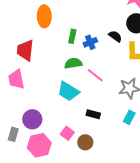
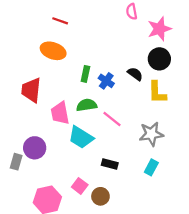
orange ellipse: (44, 16) -> (53, 51), turned -70
blue cross: (90, 42) -> (106, 81), turned -32
pink trapezoid: (16, 79) -> (60, 113), moved
purple circle: (32, 119) -> (35, 148), moved
gray rectangle: (13, 134) -> (16, 162), moved

